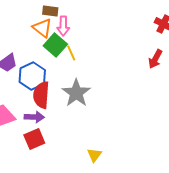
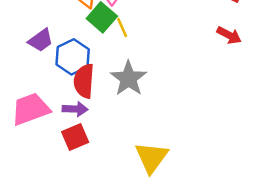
red arrow: (155, 59) -> (229, 35), turned -90
yellow triangle: (94, 155) -> (151, 157), size x1.8

